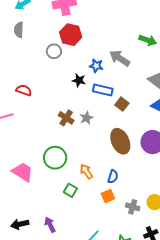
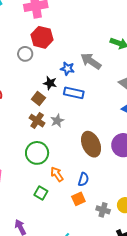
brown square: (122, 104) -> (38, 98), moved
green circle: (55, 158) -> (37, 153), moved

